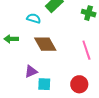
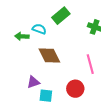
green arrow: (11, 39) -> (22, 36), moved
red circle: (79, 84) -> (75, 89), moved

